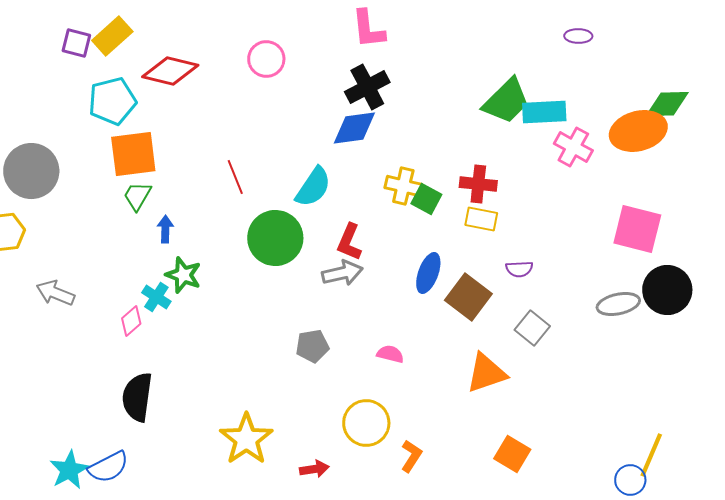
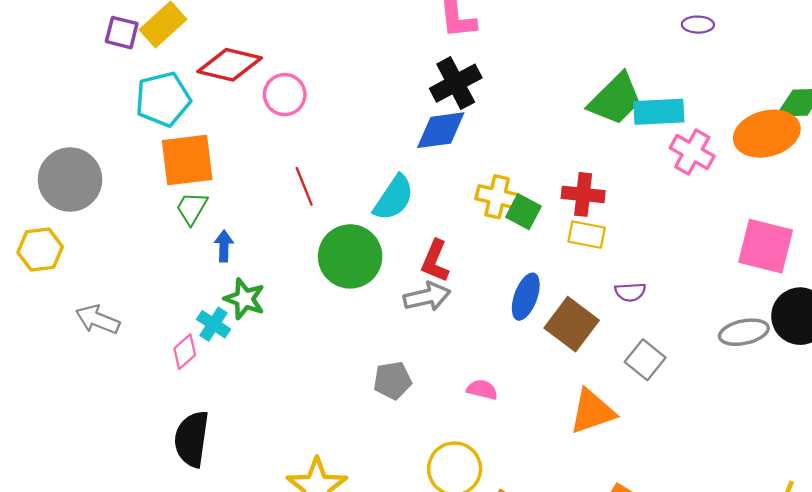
pink circle: (266, 59) -> (285, 95), moved

